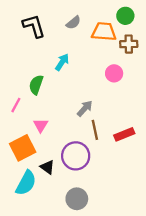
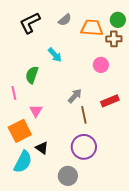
green circle: (125, 16) -> (118, 20), moved
black L-shape: (34, 26) -> (30, 23), turned -100
cyan arrow: (62, 62) -> (55, 55), turned 105
pink line: (16, 105) -> (14, 93), turned -40
red rectangle: (124, 134) -> (110, 101), moved
purple circle: (76, 156) -> (84, 147), moved

